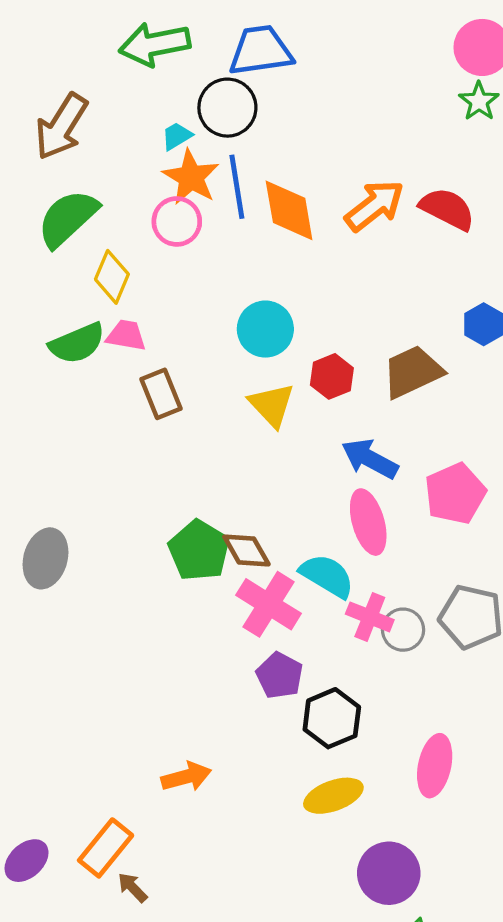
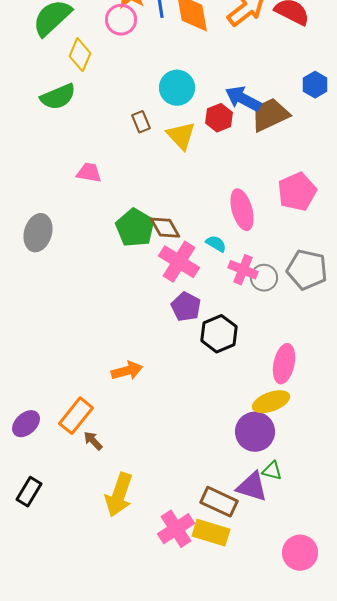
pink trapezoid: (126, 335) -> (89, 173), moved
brown rectangle: (161, 394) -> (141, 122), moved, size x0.7
blue arrow: (370, 459) -> (243, 99), moved
cyan semicircle: (327, 576) -> (216, 244), size x0.6
yellow ellipse: (333, 796) -> (271, 402), moved

